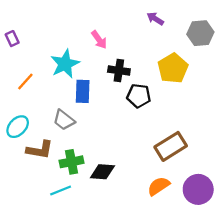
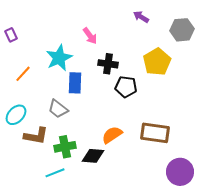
brown rectangle: (171, 146) -> (155, 133), turned 40
orange semicircle: (159, 186) -> (112, 135), moved

